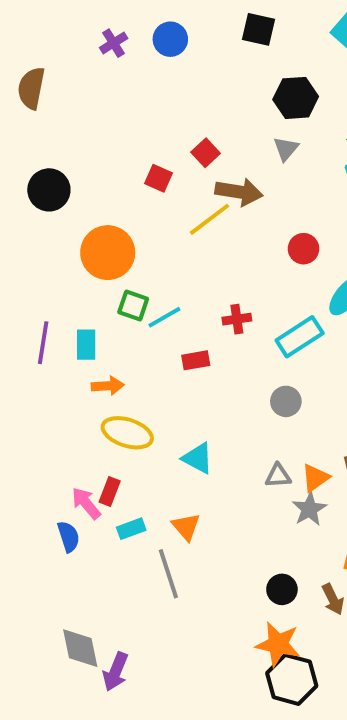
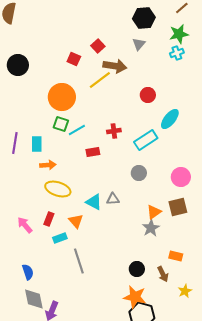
orange circle: (108, 253) -> (62, 97), moved
gray triangle: (278, 476) -> (113, 199), moved
pink arrow: (86, 503) -> (25, 225), moved
orange triangle: (186, 527) -> (76, 221), moved
blue semicircle: (69, 537) -> (28, 272), moved

